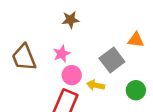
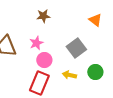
orange triangle: (136, 40) -> (95, 20), moved, turned 32
yellow arrow: (96, 85) -> (69, 75), moved

